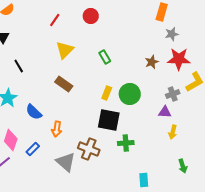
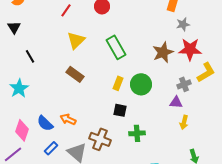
green rectangle: (105, 57) -> (116, 47), size x1.6
brown star: (152, 62) -> (163, 52), size x1.5
blue semicircle: (34, 112) -> (45, 123), moved
black square: (109, 120) -> (120, 110), size x0.6
orange arrow: (57, 129) -> (68, 119), turned 105
blue rectangle: (33, 149) -> (51, 148), moved

